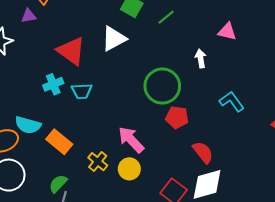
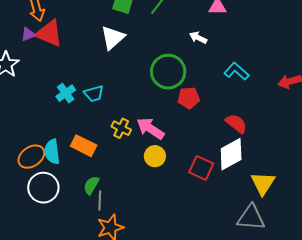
red triangle: (71, 51) -> (49, 33), moved
white arrow: (201, 58) -> (198, 38), turned -42
cyan semicircle: (28, 125) -> (52, 152), moved, turned 80
red semicircle: (203, 152) -> (236, 124), moved
yellow cross: (98, 162) -> (121, 128), moved

